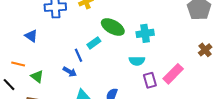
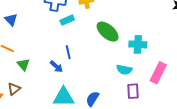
blue triangle: (31, 36) -> (11, 20), moved
cyan rectangle: (94, 43) -> (67, 20), moved
pink rectangle: (173, 74) -> (158, 73), moved, turned -30

